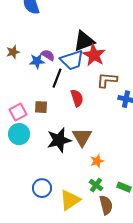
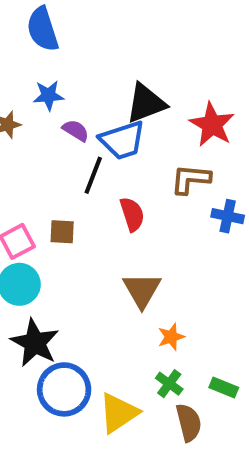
red star: (94, 55) -> (212, 125), moved
blue star: (37, 61) -> (48, 95), moved
black star: (59, 140) -> (35, 343), moved, turned -30
blue circle: (42, 188) -> (64, 389), size x1.4

